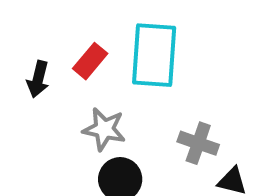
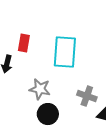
red rectangle: (90, 61) -> (24, 43), moved, turned -30

